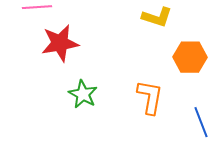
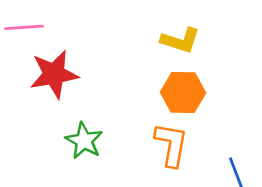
orange hexagon: (190, 57) -> (183, 92), moved

